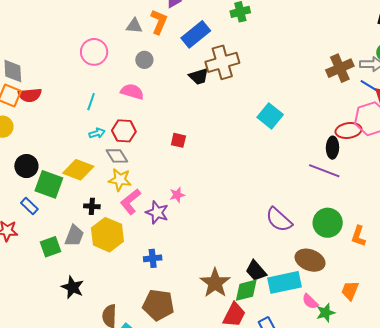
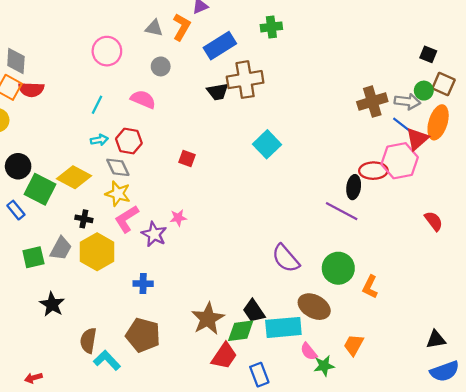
cyan square: (270, 116) -> (267, 144), moved

